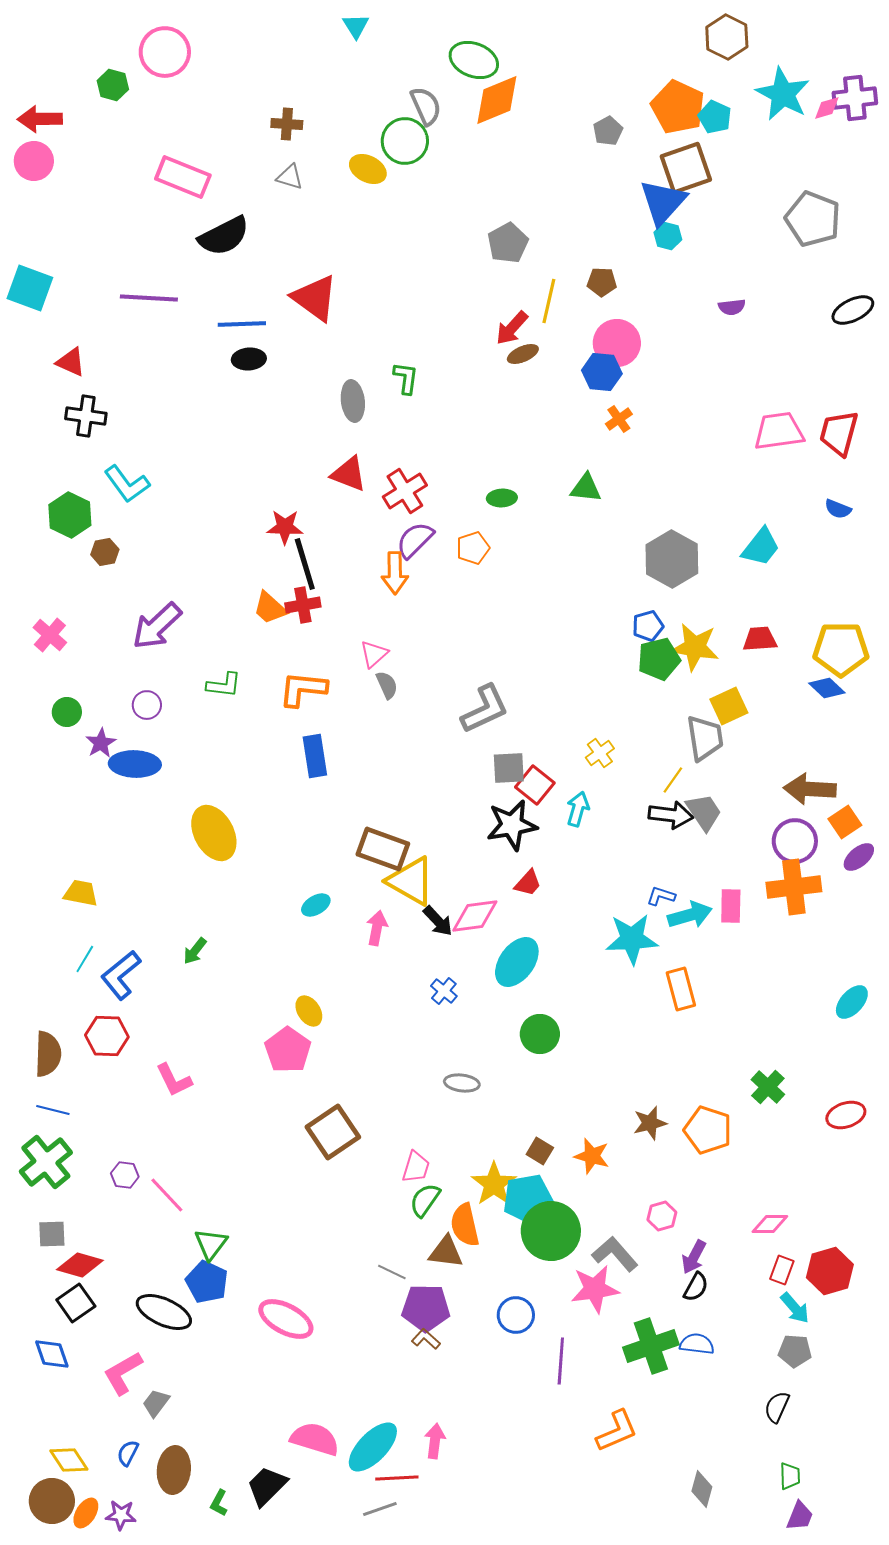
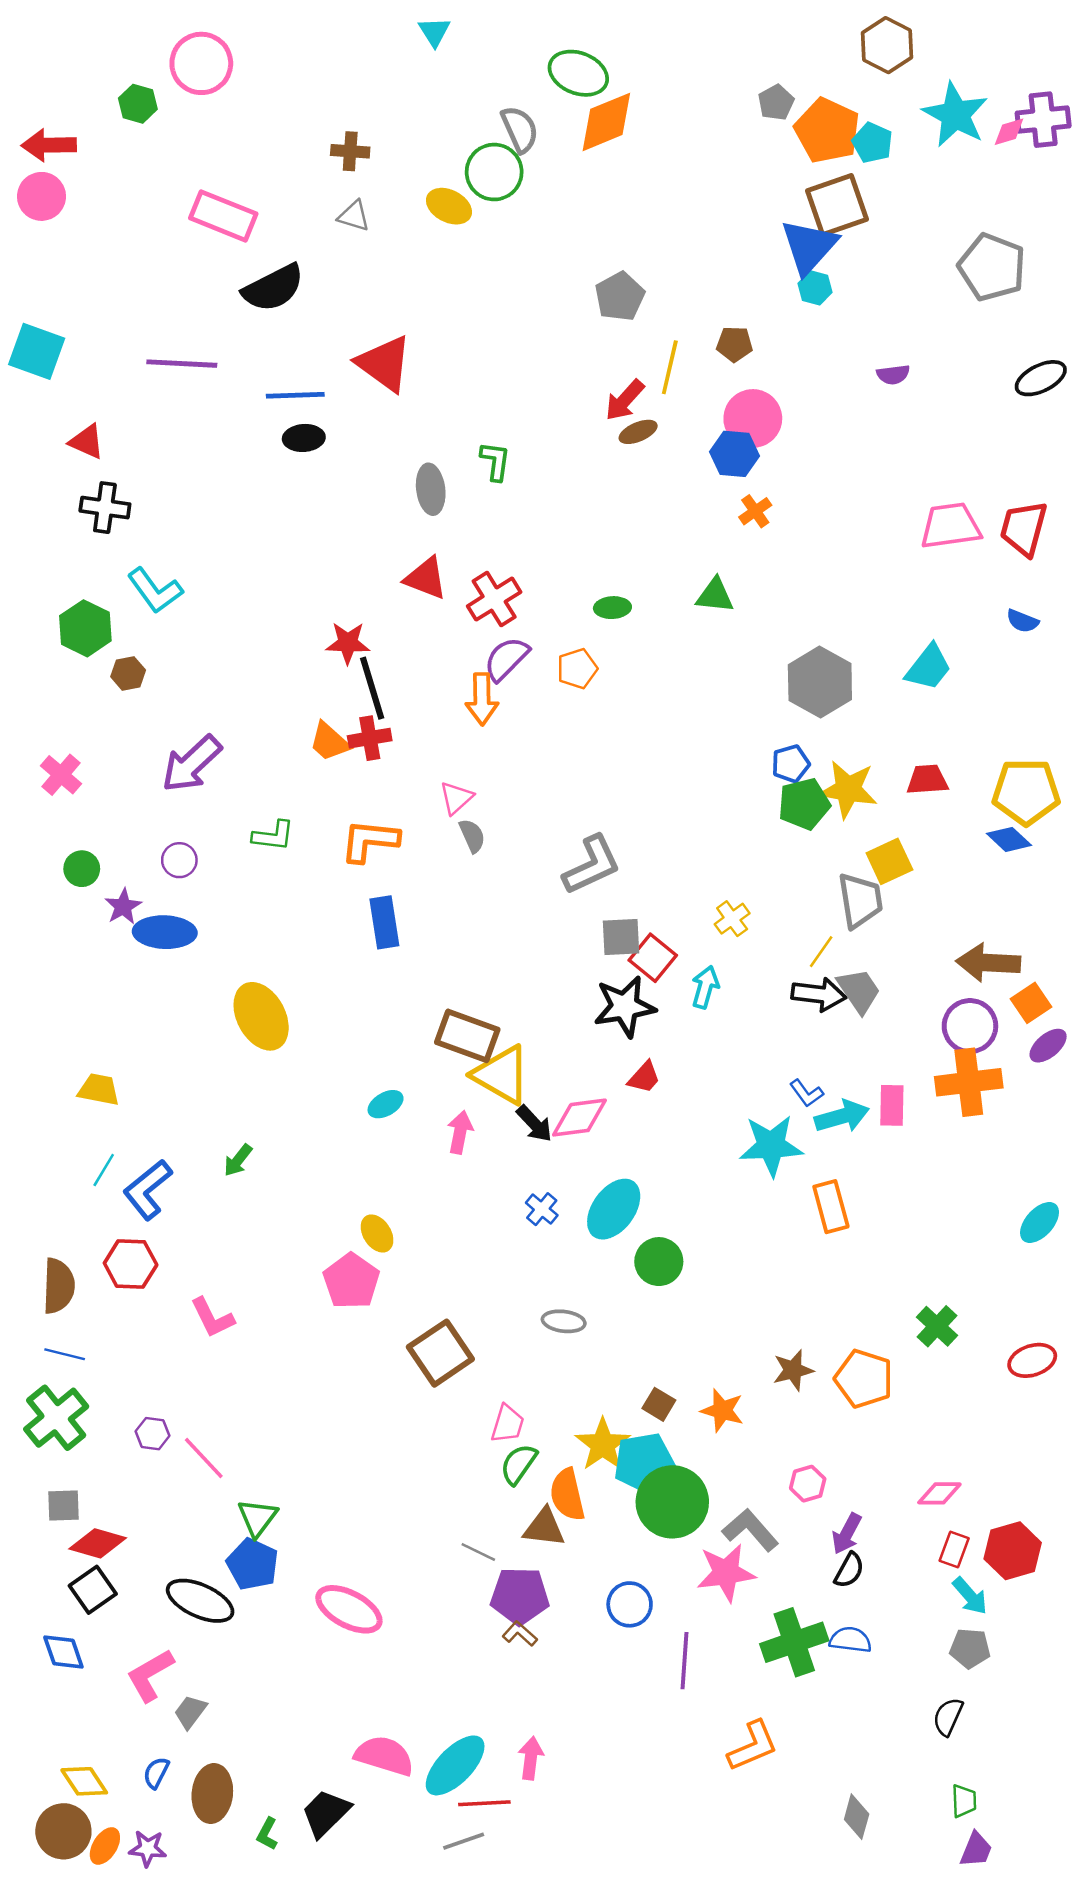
gray pentagon: (608, 131) -> (776, 102), moved
blue L-shape: (661, 896) -> (806, 1093), turned -144
cyan ellipse: (517, 962) -> (614, 1209), moved
brown square: (333, 1132) -> (440, 1353), moved

